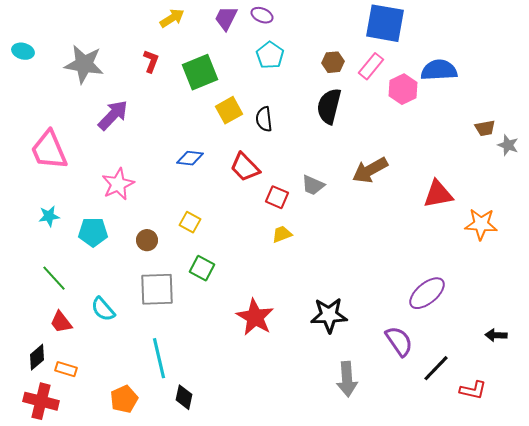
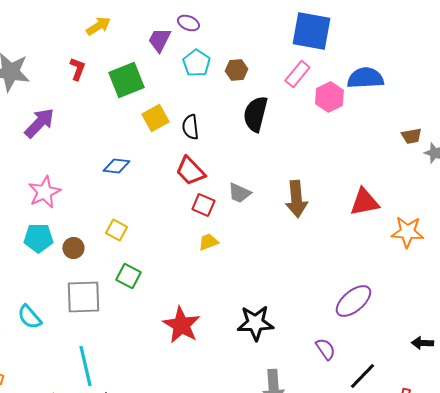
purple trapezoid: (226, 18) -> (159, 40), moved
brown hexagon: (333, 62) -> (236, 70), moved
red trapezoid: (245, 167) -> (190, 171), moved
brown arrow: (370, 170) -> (296, 199), moved, turned -66
cyan pentagon: (93, 232) -> (38, 238), moved
purple semicircle: (399, 341) -> (325, 349), size x0.7

